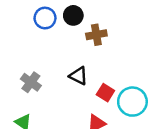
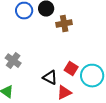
black triangle: (78, 76) -> (50, 78), moved

